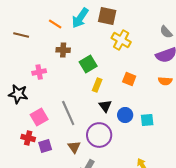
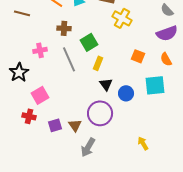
orange square: (129, 79) -> (138, 56), moved
orange semicircle: (165, 81) -> (166, 59), turned 56
black star: (18, 94) -> (19, 72), turned 30
gray line: (68, 113) -> (69, 59), moved
cyan square: (147, 120) -> (155, 85), moved, size x1.5
purple square: (45, 146) -> (55, 125), moved

